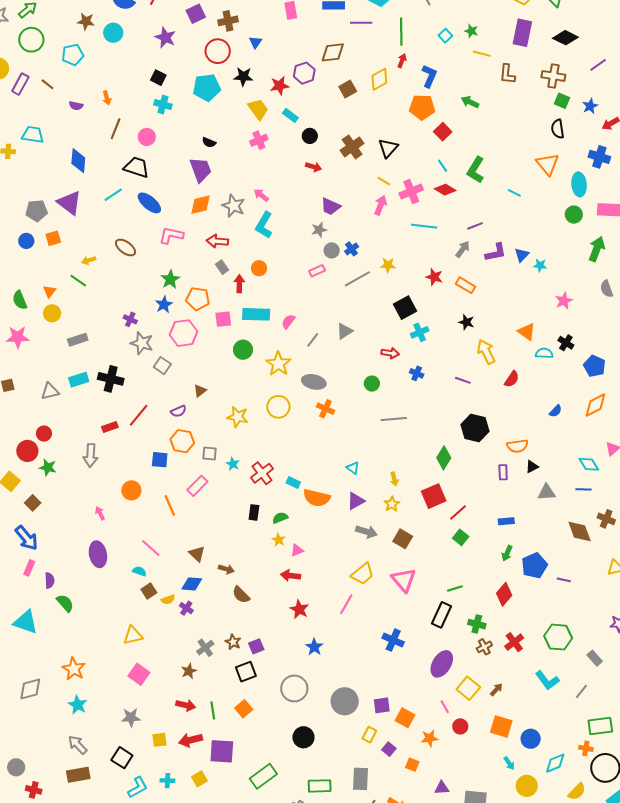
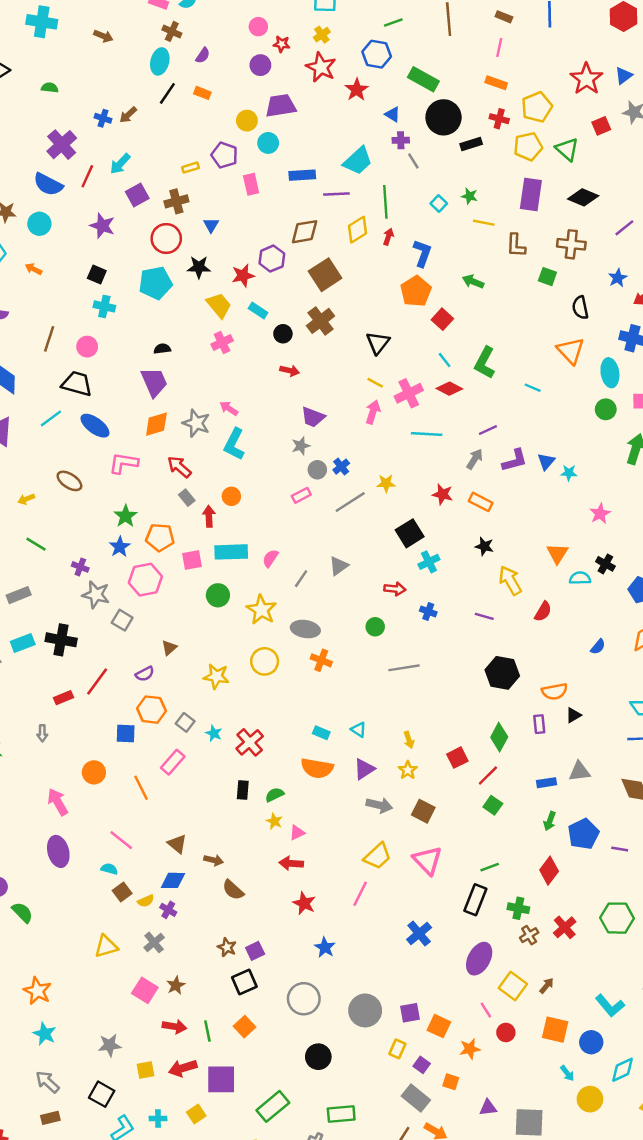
yellow diamond: (379, 79) -> (358, 230), moved
brown square: (348, 89) -> (325, 275), size x1.5
orange arrow: (107, 98) -> (34, 269), moved, turned 136
green square: (562, 101) -> (547, 277), moved
orange pentagon: (422, 107) -> (416, 291), turned -30
black semicircle: (209, 142) -> (162, 349), turned 152
brown cross: (352, 147) -> (321, 321), moved
red arrow: (217, 241) -> (179, 467), turned 40
green line: (78, 281) -> (36, 544), moved
orange triangle: (527, 332) -> (557, 553), turned 30
gray square: (210, 453) -> (185, 722), turned 35
gray arrow: (91, 455) -> (42, 733), size x0.6
green diamond: (444, 458) -> (499, 737), moved
cyan rectangle: (293, 482) -> (321, 733), moved
gray triangle: (547, 492) -> (579, 771), moved
red square: (434, 496) -> (457, 758), size x0.7
pink arrow: (100, 513) -> (58, 802), size x1.6
blue cross: (393, 640) -> (419, 933), turned 30
gray cross: (205, 648) -> (154, 942), moved
pink square: (139, 674) -> (145, 990), moved
cyan L-shape: (547, 680) -> (610, 1006), moved
brown rectangle: (78, 775) -> (50, 1118), size x0.7
gray rectangle: (361, 779) -> (416, 1098), moved, turned -50

